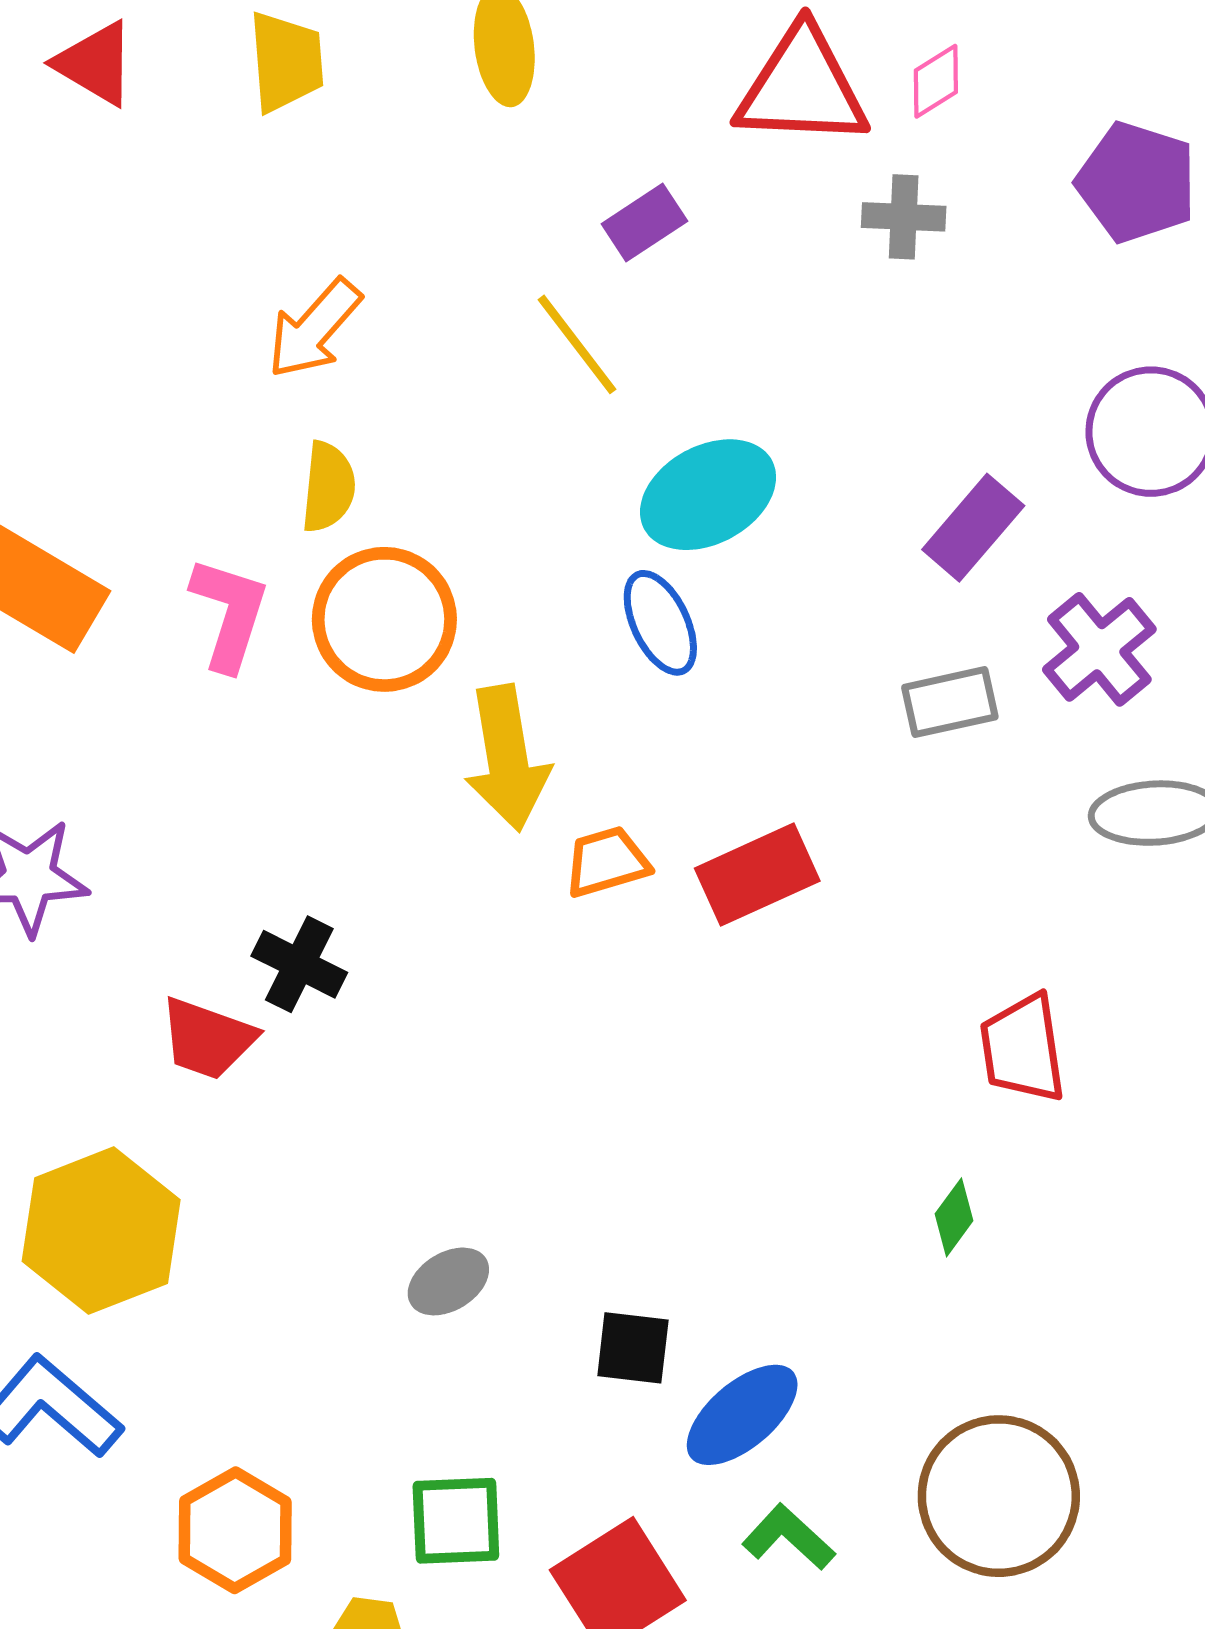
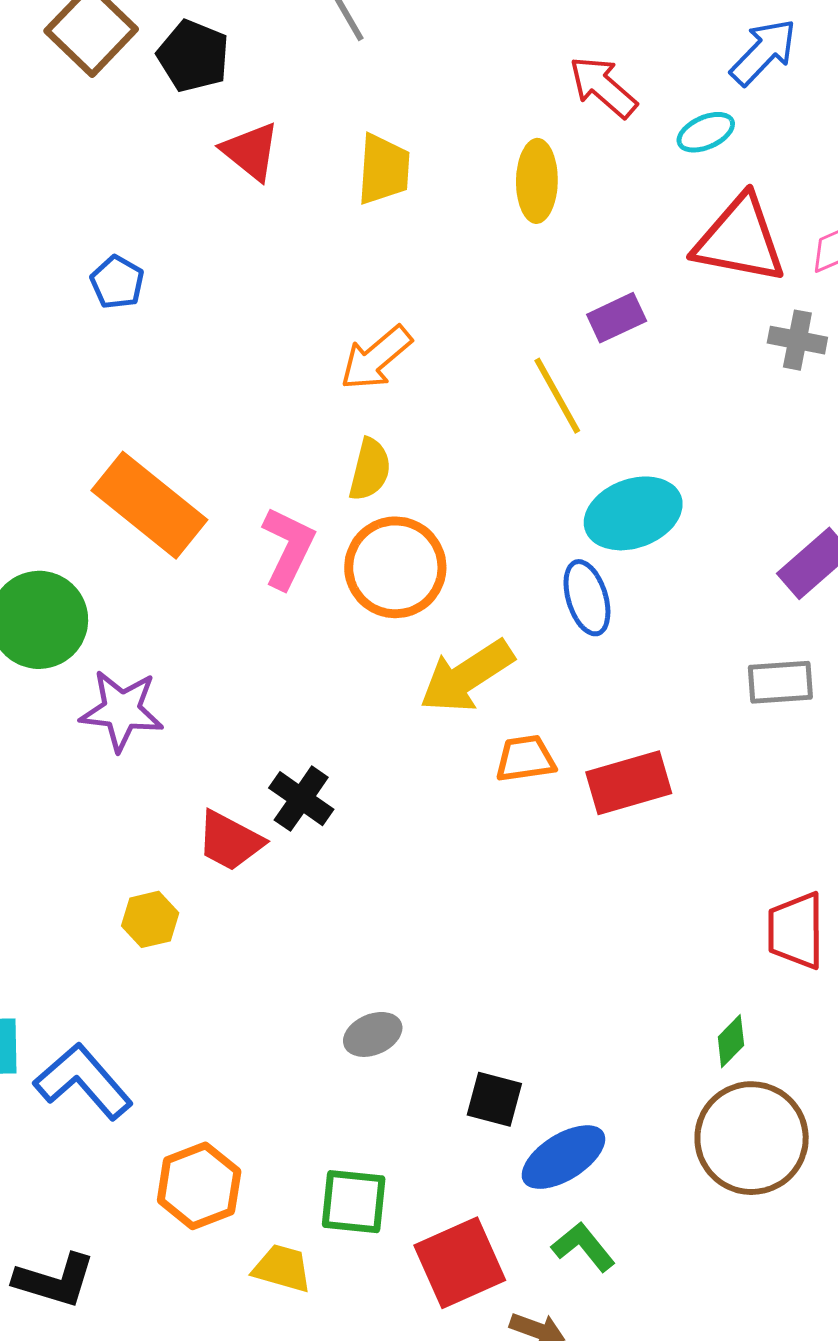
yellow arrow: (507, 758) -> (467, 676), turned 58
yellow hexagon: (101, 1231) -> (150, 919), moved, size x0.5
brown circle: (999, 1496) -> (752, 1138), moved

